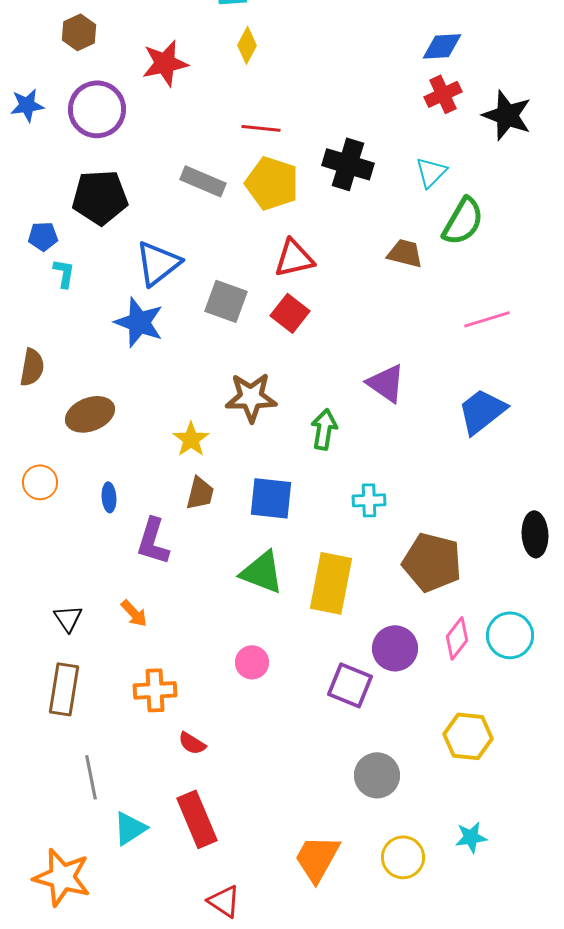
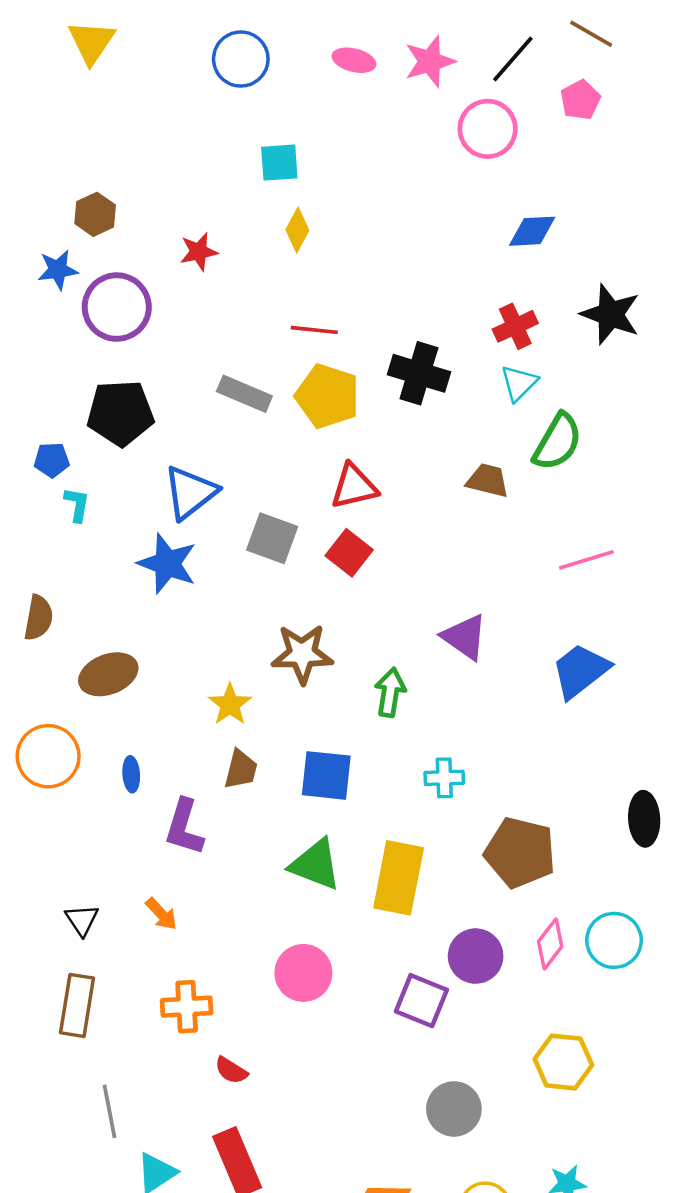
red star: (165, 63) -> (199, 252), size x0.7
red cross: (443, 94) -> (515, 326), moved
blue star: (27, 105) -> (58, 270), moved
orange circle: (40, 482) -> (48, 756), size x1.5
pink circle: (252, 662) -> (303, 973), size x1.4

